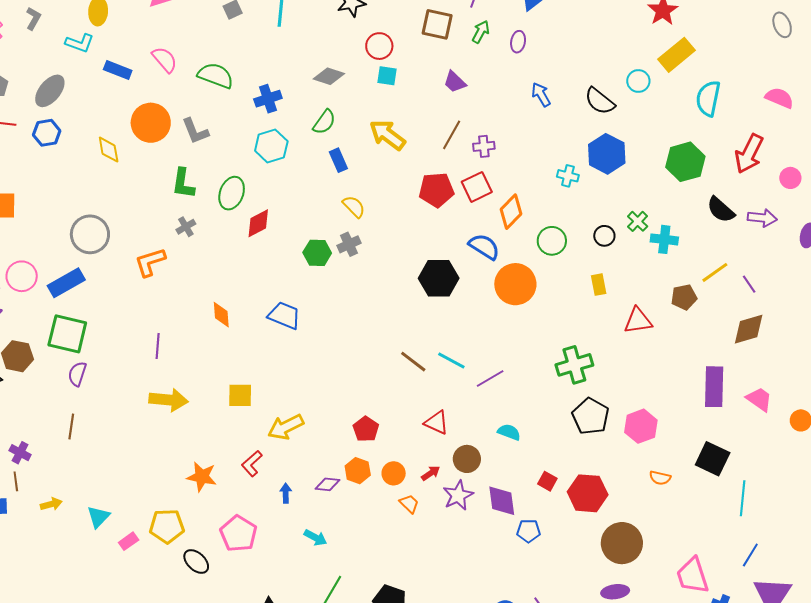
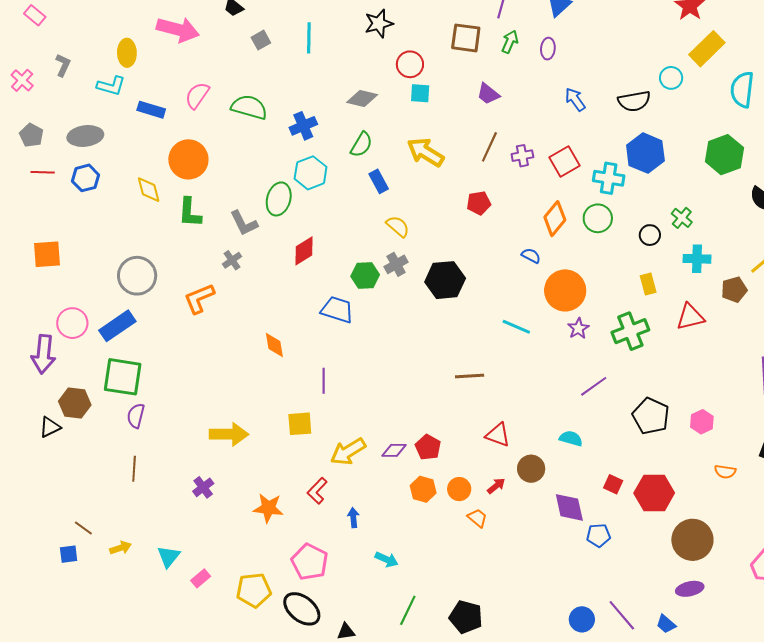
pink semicircle: (165, 60) -> (197, 95), turned -100
gray ellipse: (50, 91) -> (85, 136), turned 48
black semicircle: (600, 101) -> (634, 101), turned -44
gray L-shape: (195, 131) -> (244, 223), moved
cyan cross: (568, 176) -> (609, 178), size x1.4
green L-shape: (183, 183) -> (190, 212), moved
red square: (477, 187) -> (564, 161), moved
red pentagon: (436, 190) -> (479, 203), size x0.7
green ellipse: (232, 193) -> (279, 199), moved
cyan cross: (664, 239) -> (697, 259), moved
green circle: (552, 241) -> (598, 218), moved
blue semicircle: (484, 247) -> (531, 256), size x0.6
black hexagon: (439, 278) -> (445, 280), moved
blue trapezoid: (284, 316) -> (337, 310), moved
purple line: (158, 346) -> (324, 381), moved
cyan line: (451, 360) -> (516, 327), moved
brown line: (413, 362) -> (470, 376), turned -36
green cross: (574, 365) -> (630, 331), moved
purple line: (490, 378) -> (594, 386), moved
pink hexagon: (641, 426) -> (702, 422), size x0.7
purple cross: (20, 453) -> (203, 487), moved, turned 30
brown line: (16, 481) -> (83, 528), turned -42
purple diamond: (328, 484) -> (394, 450), moved
purple star: (458, 495) -> (578, 328), moved, size x0.7
yellow pentagon: (167, 526) -> (254, 590), moved
black ellipse: (196, 561) -> (302, 609), moved, size x1.4

